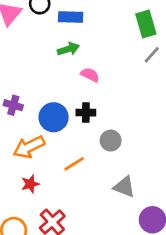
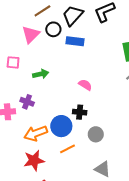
green arrow: (68, 49) -> (41, 74), moved
blue circle: (54, 117) -> (61, 126), moved
red star: (30, 184) -> (34, 160), size x1.5

